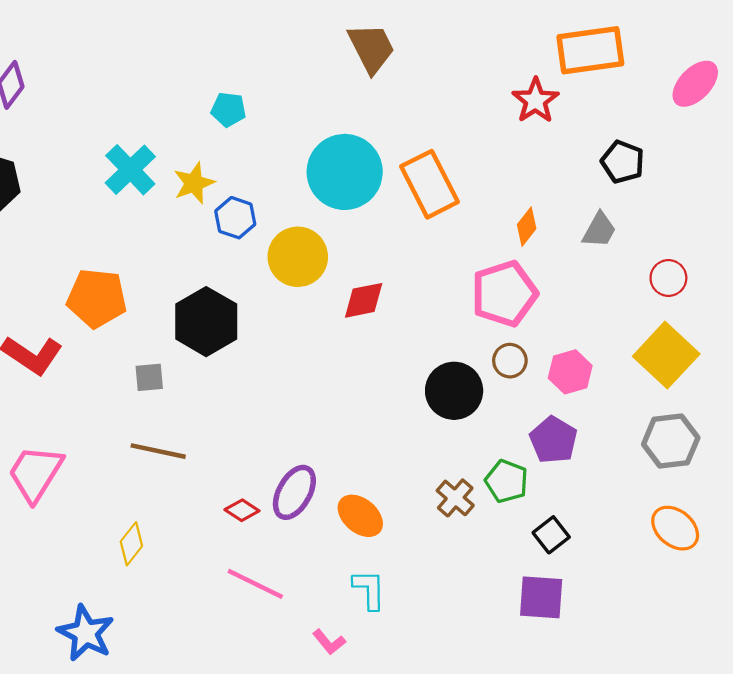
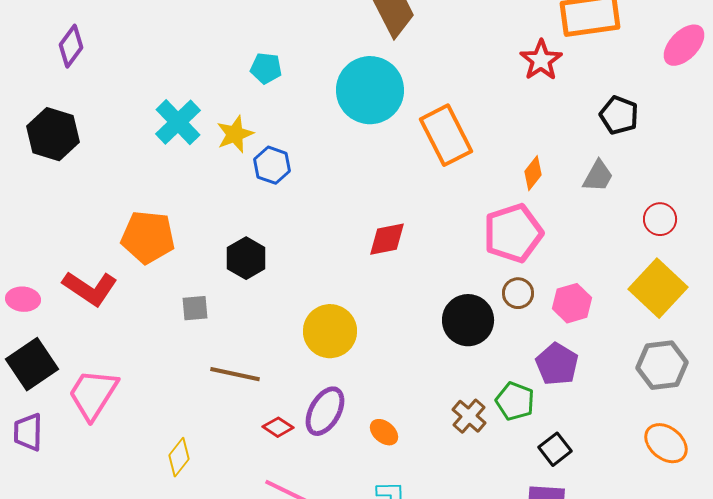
cyan circle: (345, 172) -> (370, 90), moved
yellow circle: (298, 257) -> (330, 331), moved
black hexagon: (206, 322) -> (246, 258), size x0.7
brown line: (158, 451) -> (235, 374), moved
orange ellipse: (360, 516) -> (384, 432), size x0.7

